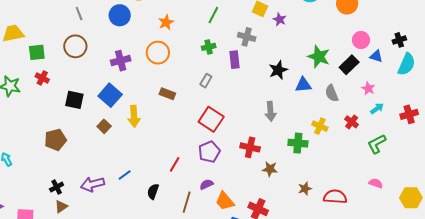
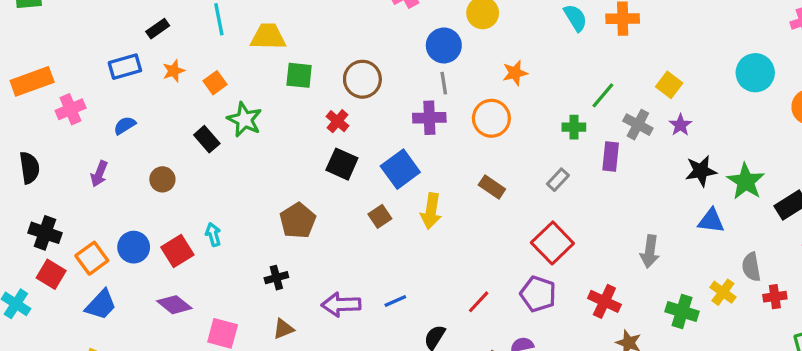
gray line: (79, 14) -> (444, 83), moved
green line: (213, 15) -> (603, 95), moved
purple star: (280, 19) -> (680, 125), moved
black star: (278, 70) -> (701, 171), moved
red cross: (42, 78) -> (338, 121), moved
gray semicircle: (332, 93) -> (751, 267), moved
red cross: (352, 122) -> (775, 297), turned 32
brown pentagon: (55, 140) -> (298, 221), turned -30
purple pentagon: (209, 152) -> (538, 294), turned 30
black cross: (57, 187) -> (276, 278), moved

